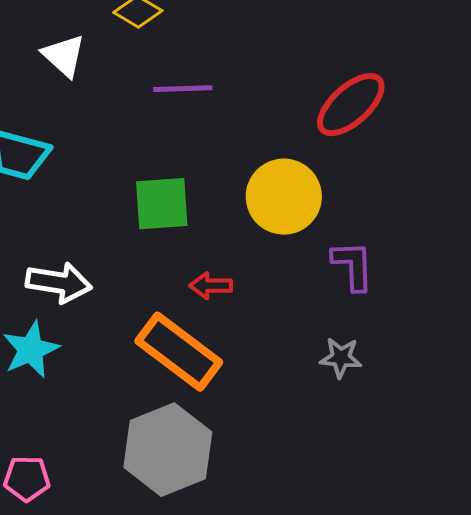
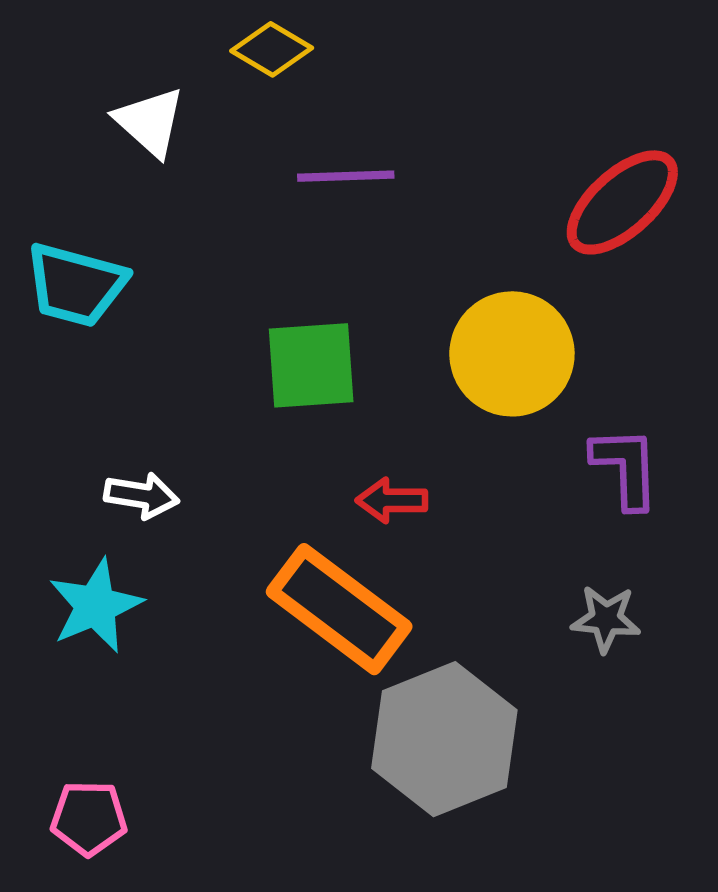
white arrow: (59, 283) -> (142, 496), size x0.7
gray hexagon: (168, 450) -> (444, 739), moved

